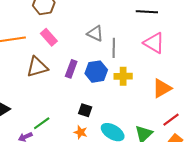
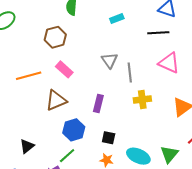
gray triangle: (95, 33) -> (110, 60), turned 36
purple rectangle: (71, 69) -> (98, 104), moved
blue hexagon: (96, 72) -> (74, 130), moved

